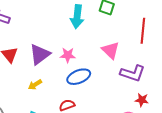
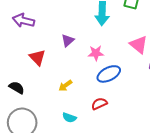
purple triangle: (40, 54) -> (68, 40), moved, size x0.6

